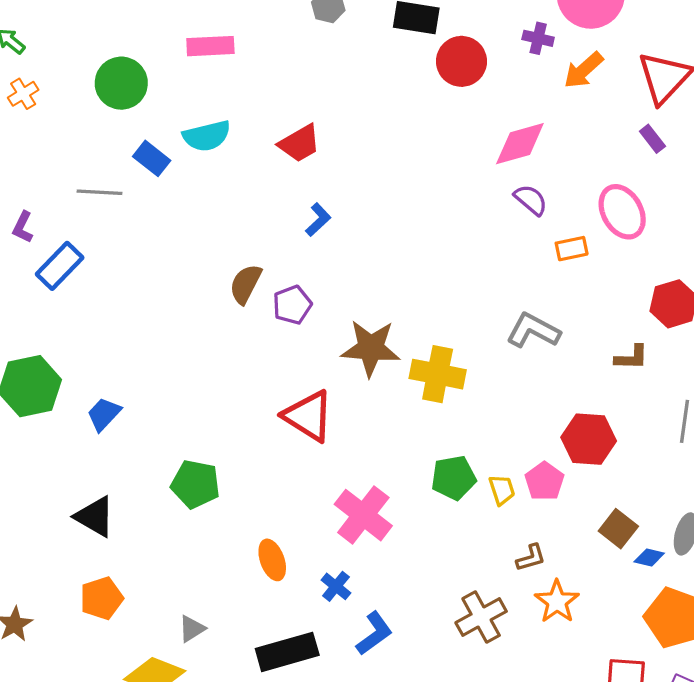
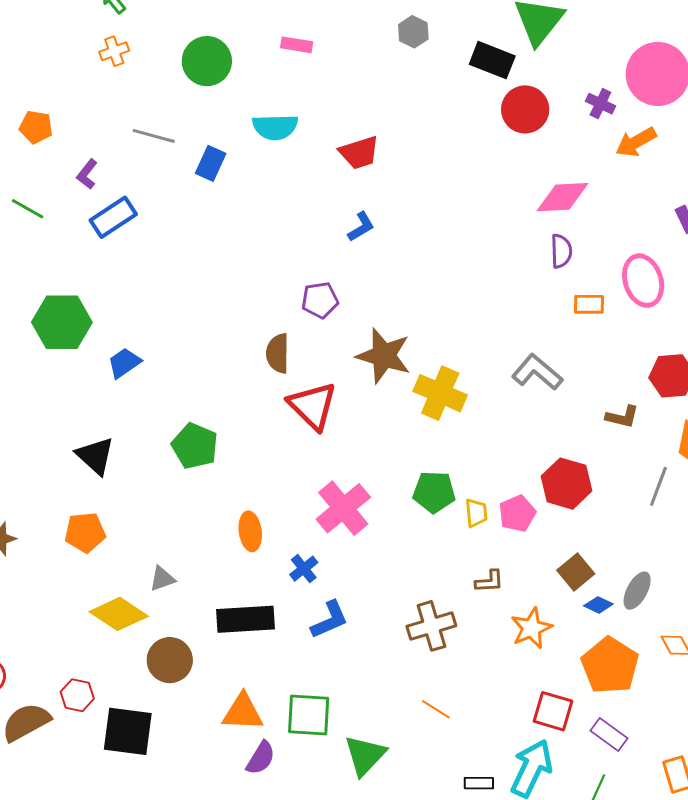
pink rectangle: (210, 46) -> (297, 45), size x0.7
blue rectangle: (152, 158) -> (211, 163), moved, turned 64
gray line: (99, 192) -> (154, 136), moved
purple semicircle: (531, 200) -> (561, 251), turned 36
brown semicircle: (246, 284) -> (278, 353), moved, turned -39
orange star: (557, 602) -> (531, 628), moved

